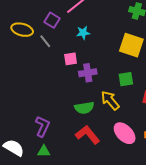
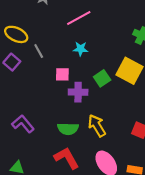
purple square: (52, 20) -> (12, 62), moved
green square: (126, 79) -> (102, 78), moved, turned -35
purple L-shape: (42, 126) -> (23, 124), moved, turned -75

